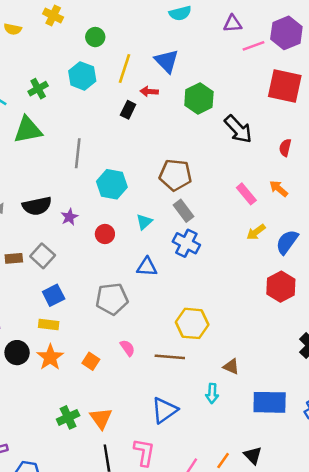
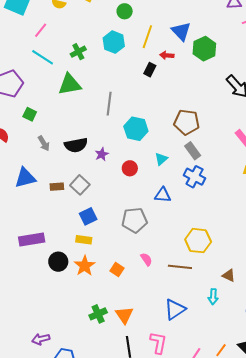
green hexagon: (199, 99) -> (204, 49), moved

